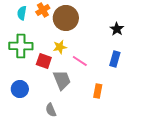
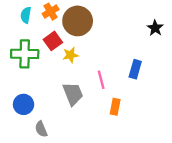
black star: (117, 29) -> (155, 28), moved
red square: (44, 61) -> (53, 41), moved, turned 35
pink line: (80, 61) -> (101, 80), moved, turned 42
gray semicircle: (51, 110) -> (41, 129), moved

